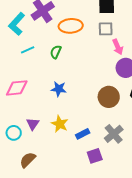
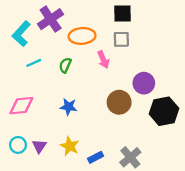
pink arrow: (118, 47) -> (103, 60), moved
brown circle: (109, 97) -> (119, 102), moved
cyan circle: (14, 133) -> (18, 145), moved

